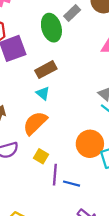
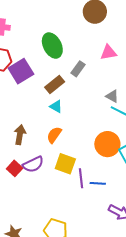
gray rectangle: (72, 13) -> (78, 69), moved
orange semicircle: (35, 123) -> (54, 135), size x0.7
yellow square: (41, 156) -> (65, 164), size x1.5

